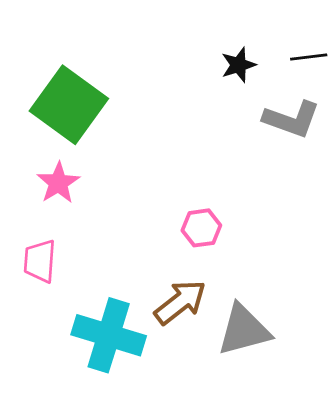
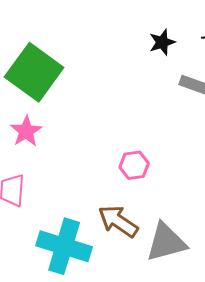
brown arrow: (180, 302) -> (118, 221), turned -108

